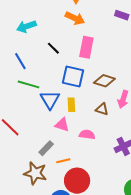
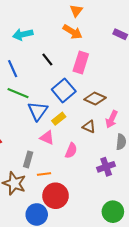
blue square: (73, 77) -> (64, 90), turned 30
yellow rectangle: (71, 105) -> (59, 119), turned 48
pink semicircle: (87, 135) -> (71, 151), turned 98
gray rectangle: (46, 148) -> (28, 159), turned -35

